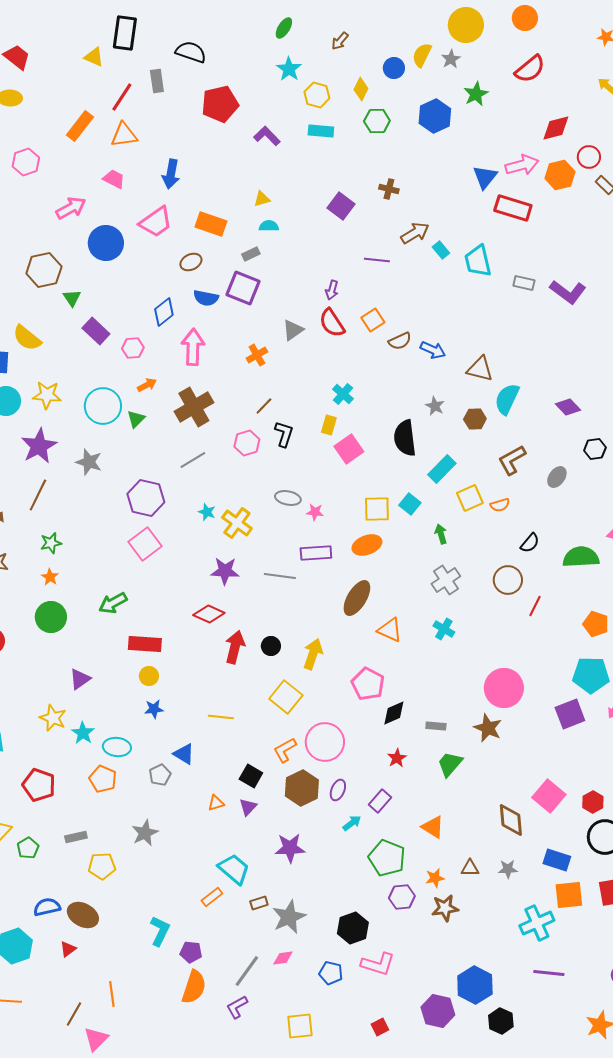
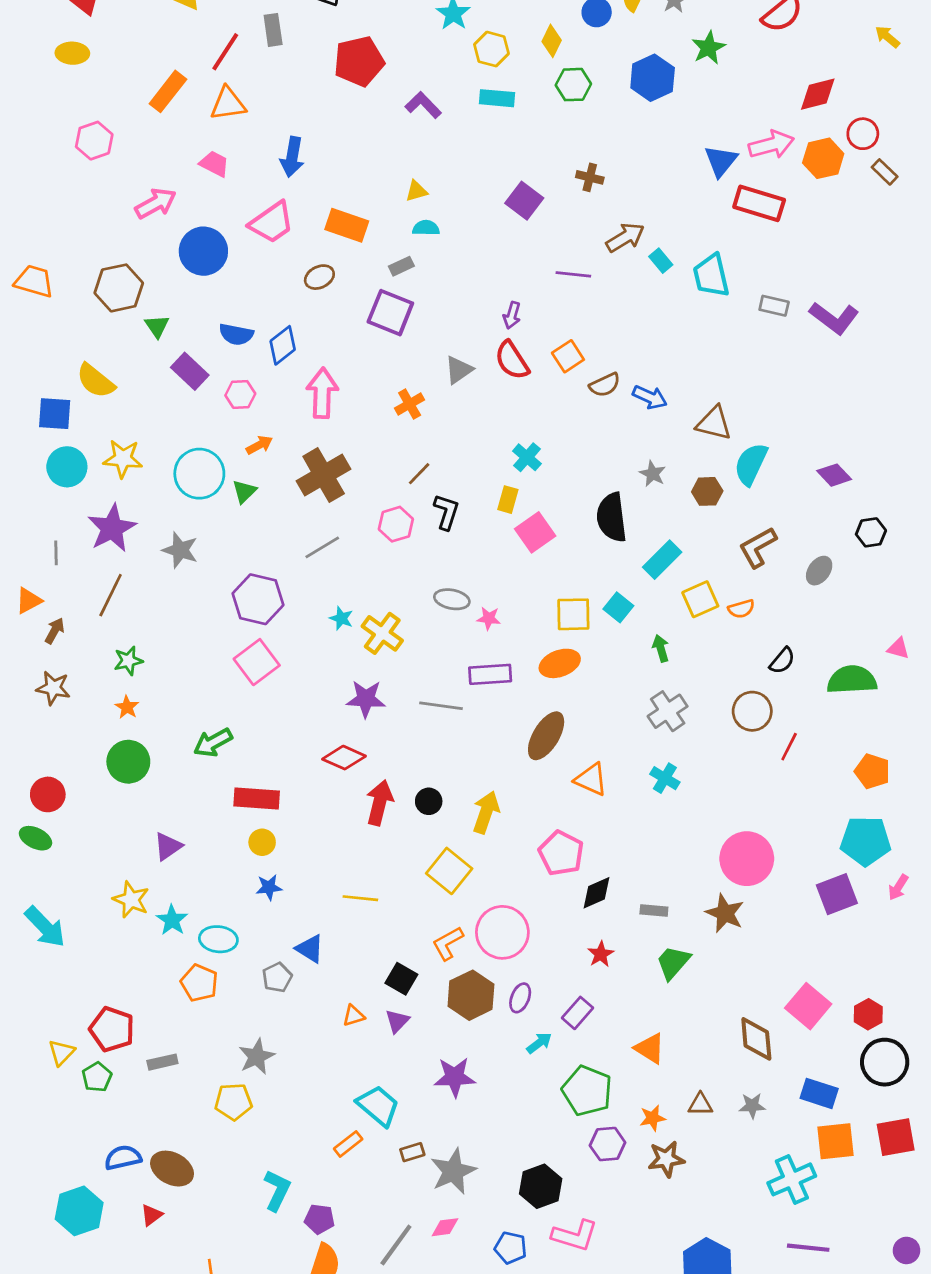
blue semicircle: (206, 298) -> (236, 334), moved
red pentagon: (39, 785) -> (112, 1029), moved
yellow pentagon: (102, 866) -> (233, 1102), moved

